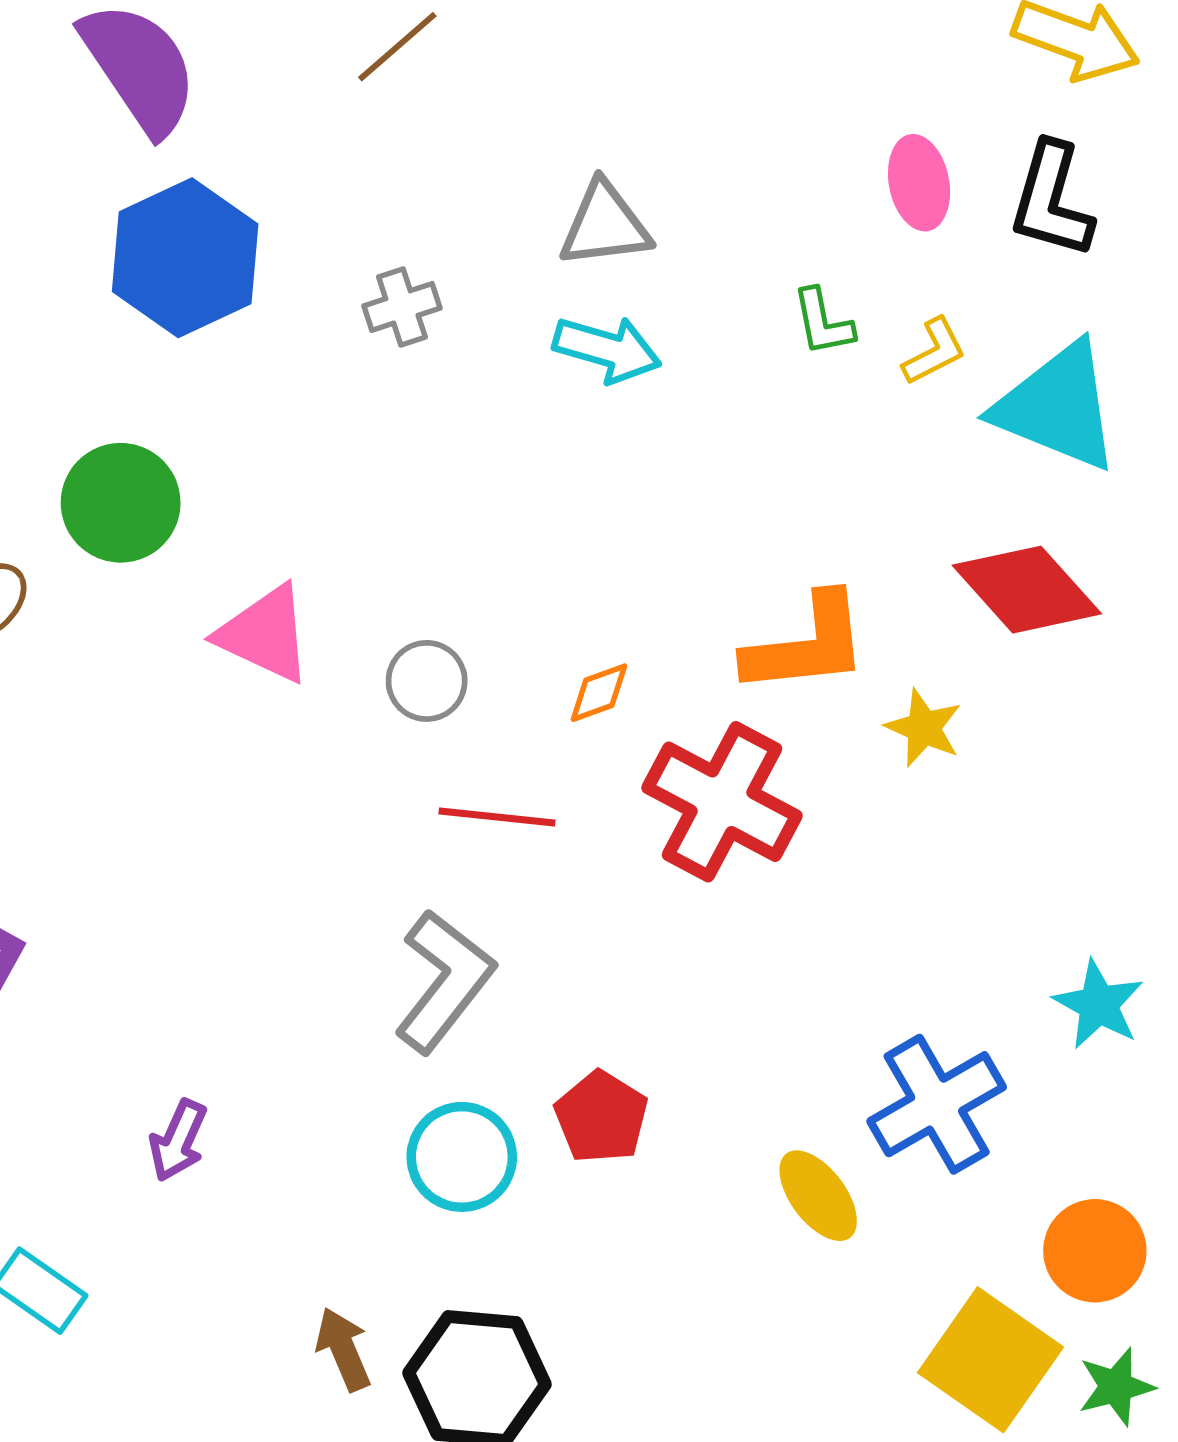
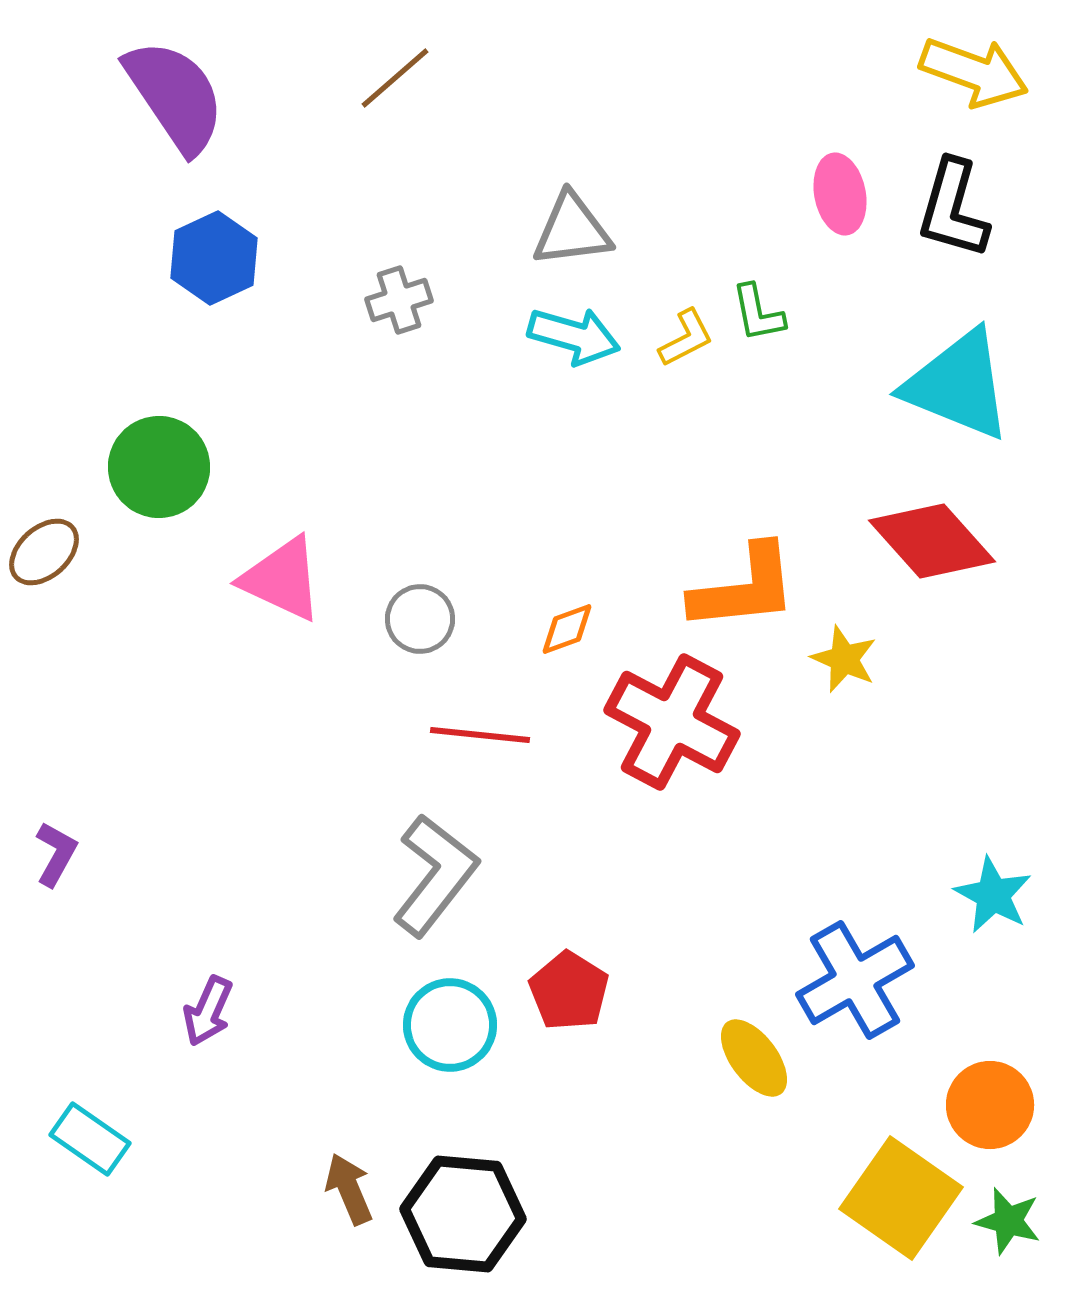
blue hexagon: (185, 258) -> (214, 258), size x0.7
yellow L-shape: (934, 352) -> (686, 338), moved
green star: (1116, 1387) -> (1008, 1221), turned 30

